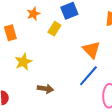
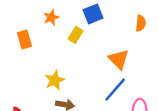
yellow star: (23, 62) -> (55, 80), moved

